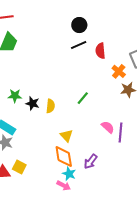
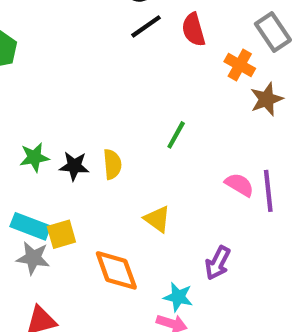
orange diamond: (64, 157) -> (116, 270), moved
yellow square: (19, 167) -> (61, 234), moved, turned -32

